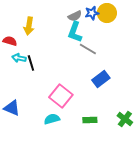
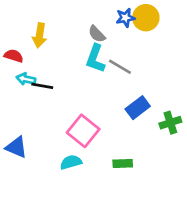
gray semicircle: (75, 16) -> (97, 34), moved, turned 72
cyan L-shape: (75, 32) -> (95, 59), moved
black line: (31, 63) -> (42, 86), turned -63
green cross: (125, 119) -> (170, 123), moved, turned 35

